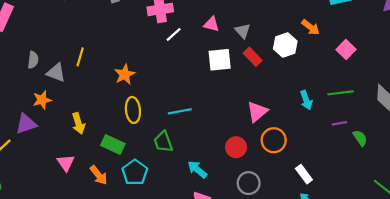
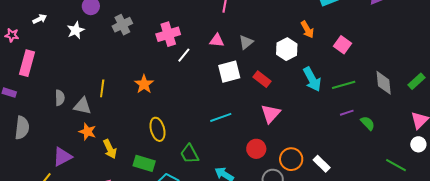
orange arrow: (311, 27) -> (307, 30), turned 30
gray triangle: (243, 31) -> (246, 42), turned 42
red rectangle: (253, 57) -> (262, 79), moved
orange star: (125, 74) -> (144, 84), moved
orange star: (42, 100) -> (87, 132), moved, turned -30
cyan arrow: (306, 100) -> (312, 79), moved, size x1.4
cyan line: (180, 111) -> (221, 117), moved
orange circle: (274, 140) -> (291, 159), moved

